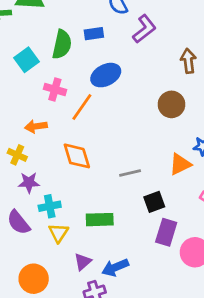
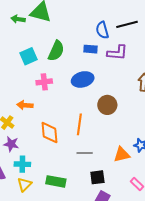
purple L-shape: (144, 29) -> (117, 53), turned 30
blue rectangle: (94, 34) -> (90, 49), moved
pink cross: (55, 89) -> (44, 82), turned -35
brown circle: (171, 104) -> (107, 105), moved
orange line: (82, 107) -> (79, 124), moved, turned -40

